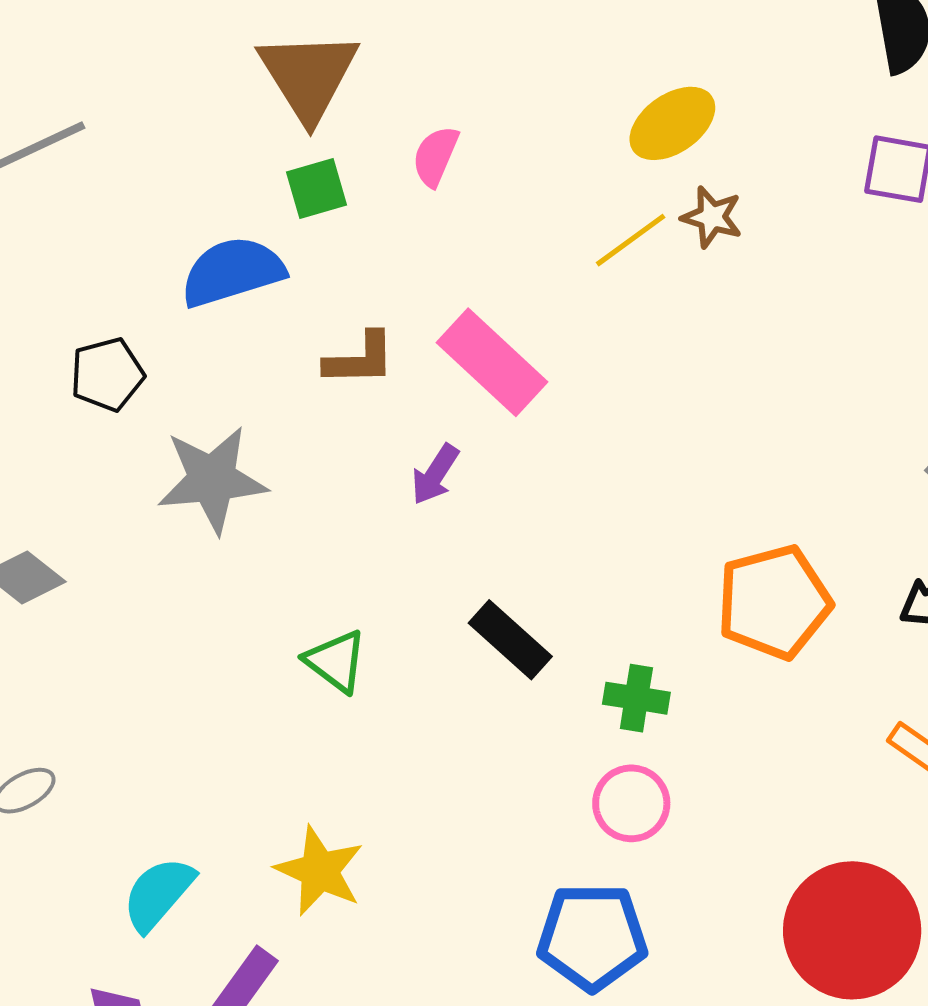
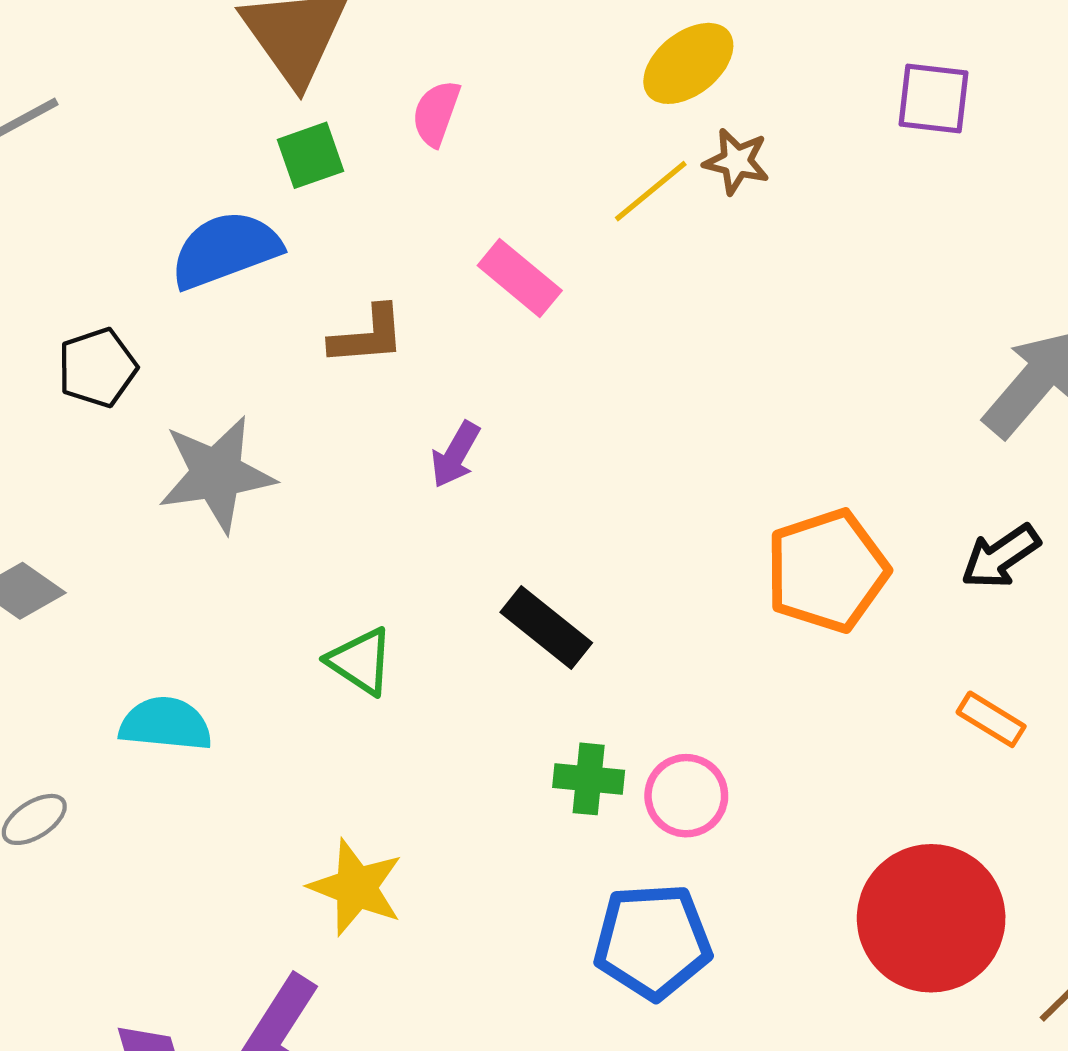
pink rectangle: (492, 362) -> (520, 278), moved, size x0.7
green cross: (636, 698) -> (589, 779), moved
cyan semicircle: (158, 894) -> (166, 724), moved, turned 58

